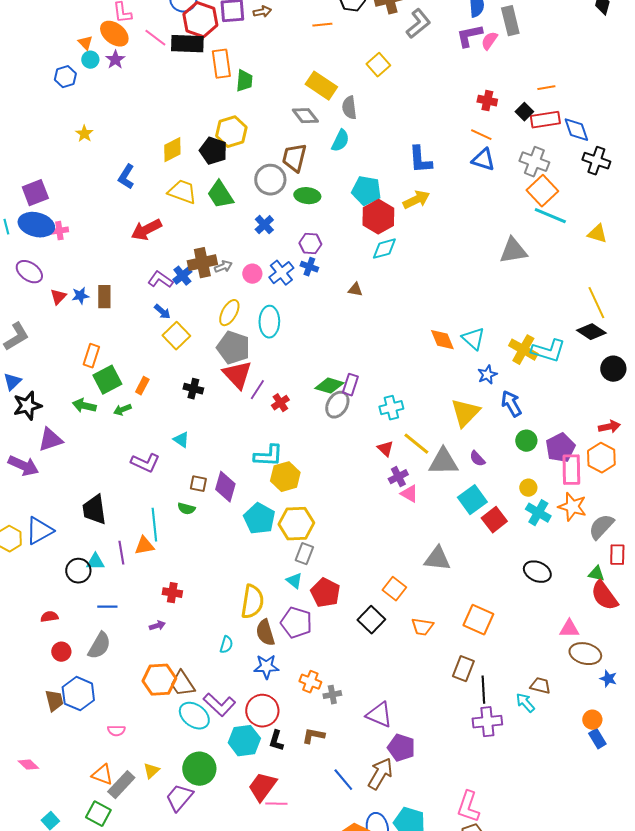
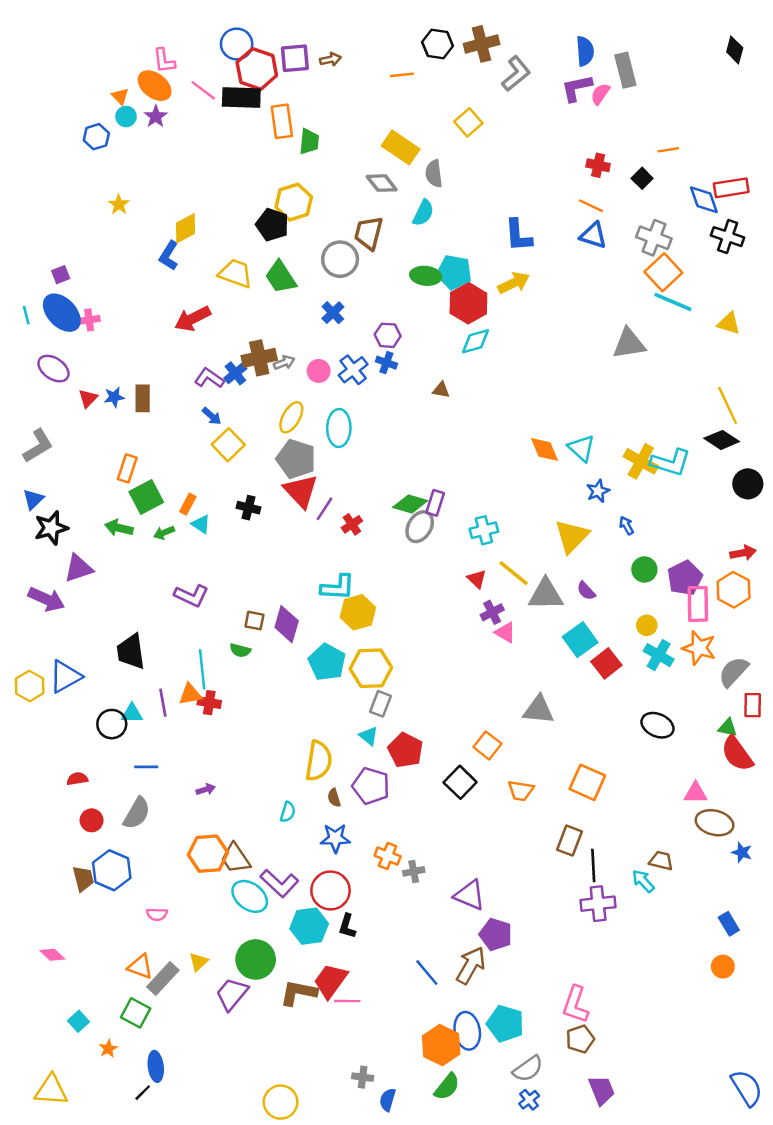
red rectangle: (545, 120) -> (731, 188), moved
yellow diamond: (172, 150) -> (185, 228), moved
purple square: (35, 193) -> (61, 275), size x0.6
green ellipse: (307, 196) -> (426, 276), moved
blue ellipse: (36, 225) -> (62, 313), turned 32
blue arrow: (511, 404) -> (627, 525), size x0.6
cyan triangle: (181, 440) -> (201, 524), moved
red cross: (172, 593) -> (209, 703), moved
brown semicircle: (265, 633) -> (334, 798), size x0.6
orange circle: (592, 720) -> (723, 967), moved
brown L-shape: (313, 736) -> (298, 993), moved, size x1.4

